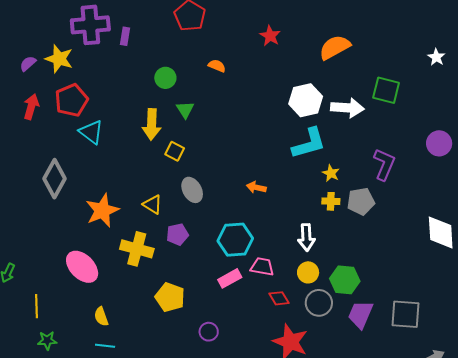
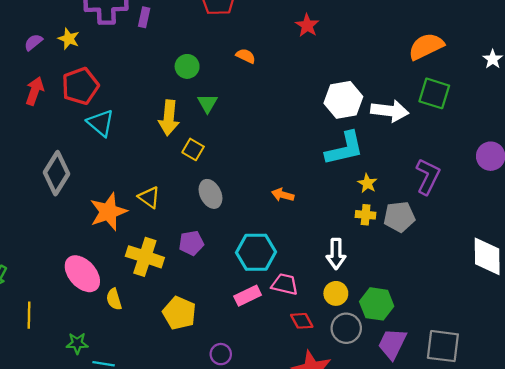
orange semicircle: (335, 47) -> (426, 46), moved
yellow star: (59, 59) -> (69, 39), size x0.7
yellow triangle: (153, 204) -> (149, 197), moved
yellow semicircle: (101, 317) -> (114, 299), moved
green star: (47, 340) -> (77, 343), moved

